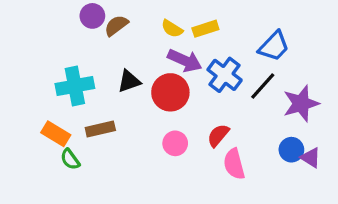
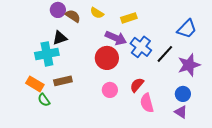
brown semicircle: (116, 25) -> (73, 16), turned 70
yellow semicircle: (172, 29) -> (97, 13), moved
blue trapezoid: (274, 46) -> (187, 29), moved
black triangle: (129, 81) -> (60, 38), moved
purple triangle: (311, 158) -> (181, 112), moved

